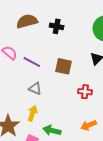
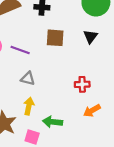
brown square: (64, 66) -> (55, 38), moved
red cross: (85, 92) -> (82, 84), moved

